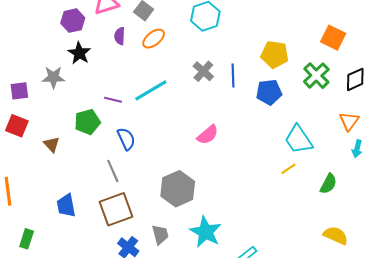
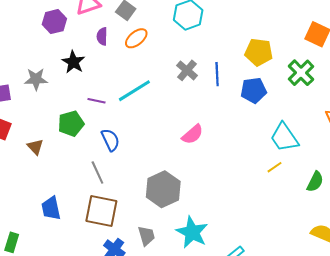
black star: (79, 53) -> (73, 62), moved
brown square: (116, 209) -> (101, 211), turned 32

